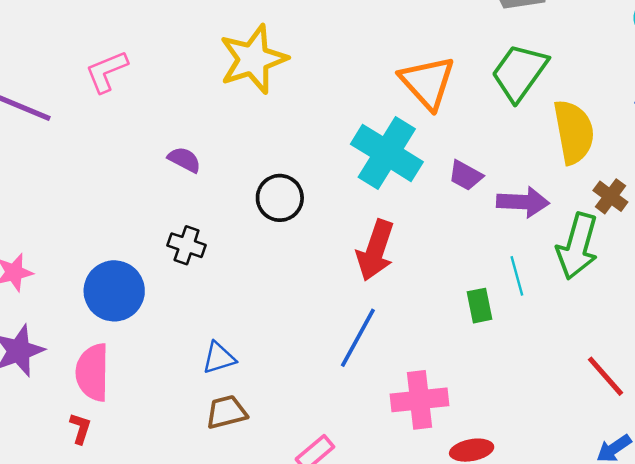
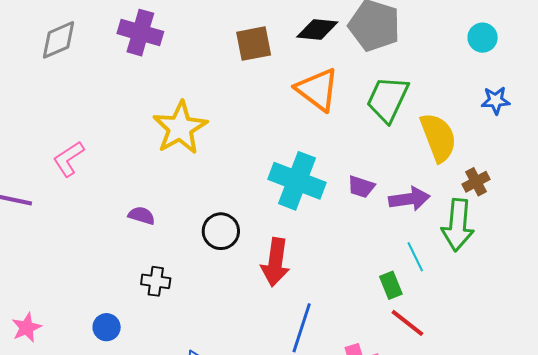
orange triangle: (427, 82) -> (317, 89), moved
brown cross: (610, 196) -> (476, 182), turned 36
red arrow: (375, 250) -> (275, 262), moved
blue circle: (114, 291) -> (107, 327), size x0.6
red line: (606, 376) -> (407, 323), moved

